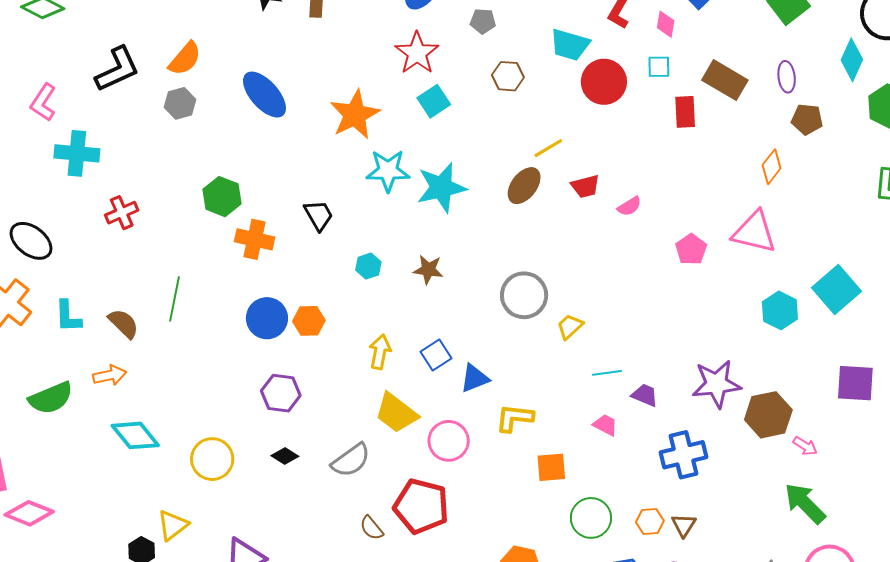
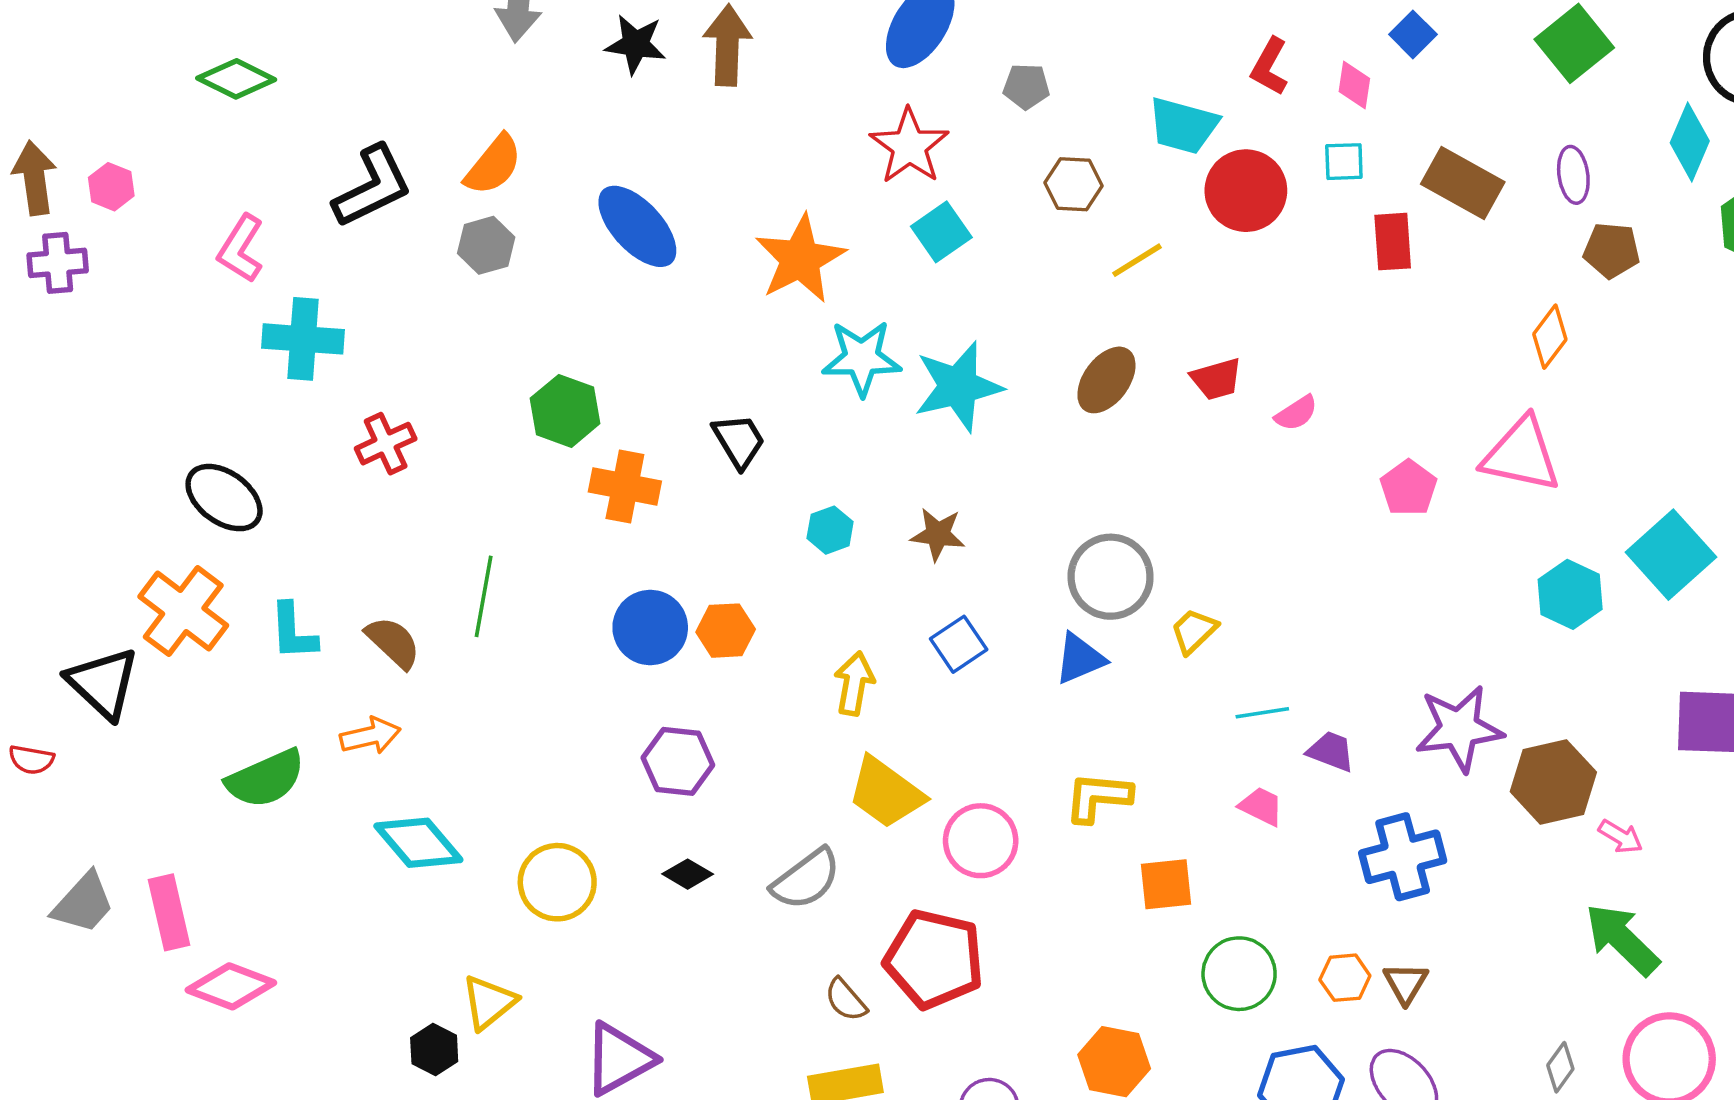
yellow line: (548, 148) -> (1137, 260), moved
blue square: (436, 355) -> (959, 644), moved
blue triangle: (475, 378) -> (1080, 659), moved

